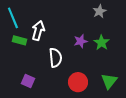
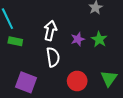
white arrow: (38, 31) -> (50, 30), moved
purple square: (28, 81) -> (26, 82), size x1.5

